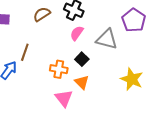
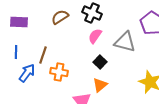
orange cross: (59, 69) -> (59, 72), moved
orange triangle: (82, 82) -> (100, 85), turned 35

